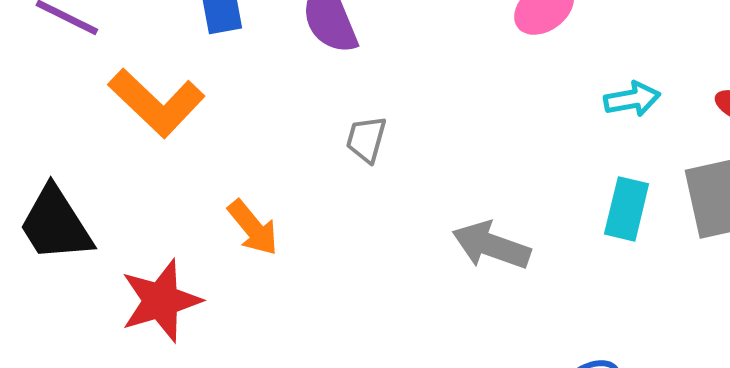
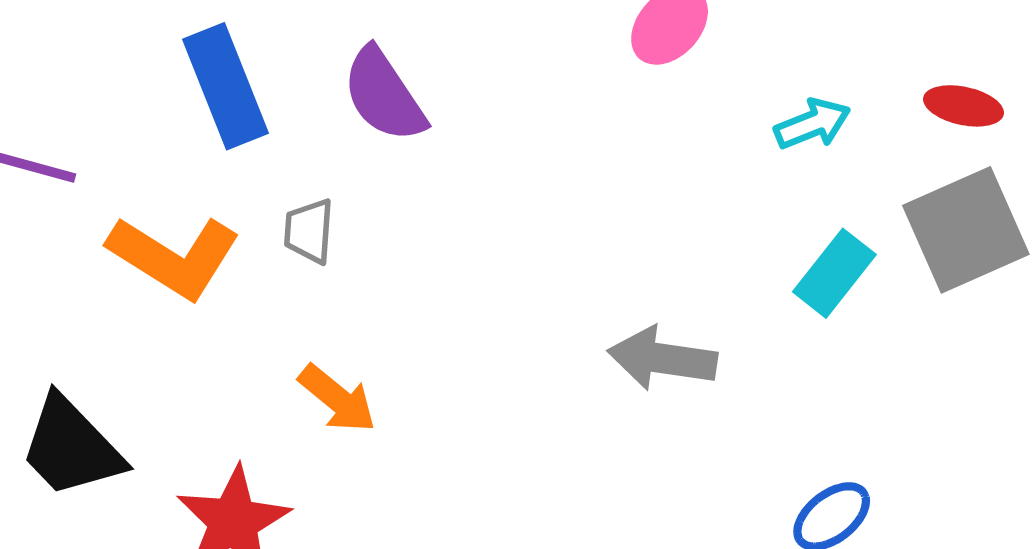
gray trapezoid: (366, 139) -> (309, 231), moved
cyan rectangle: (627, 209) -> (834, 273), turned 36

